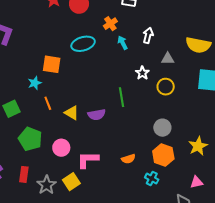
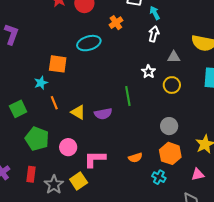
cyan arrow: (123, 43) -> (155, 13), moved
pink triangle: (197, 182) -> (198, 174), moved

